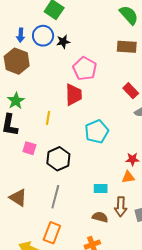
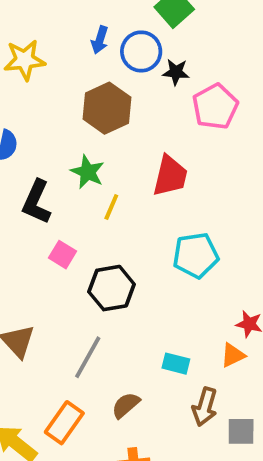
brown hexagon: (17, 61) -> (107, 108), moved
pink pentagon: (85, 69) -> (215, 107), moved
green star: (16, 101) -> (88, 172), moved, turned -30
orange triangle: (128, 177) -> (233, 355), turned -32
brown semicircle: (100, 217) -> (126, 405), moved, turned -70

